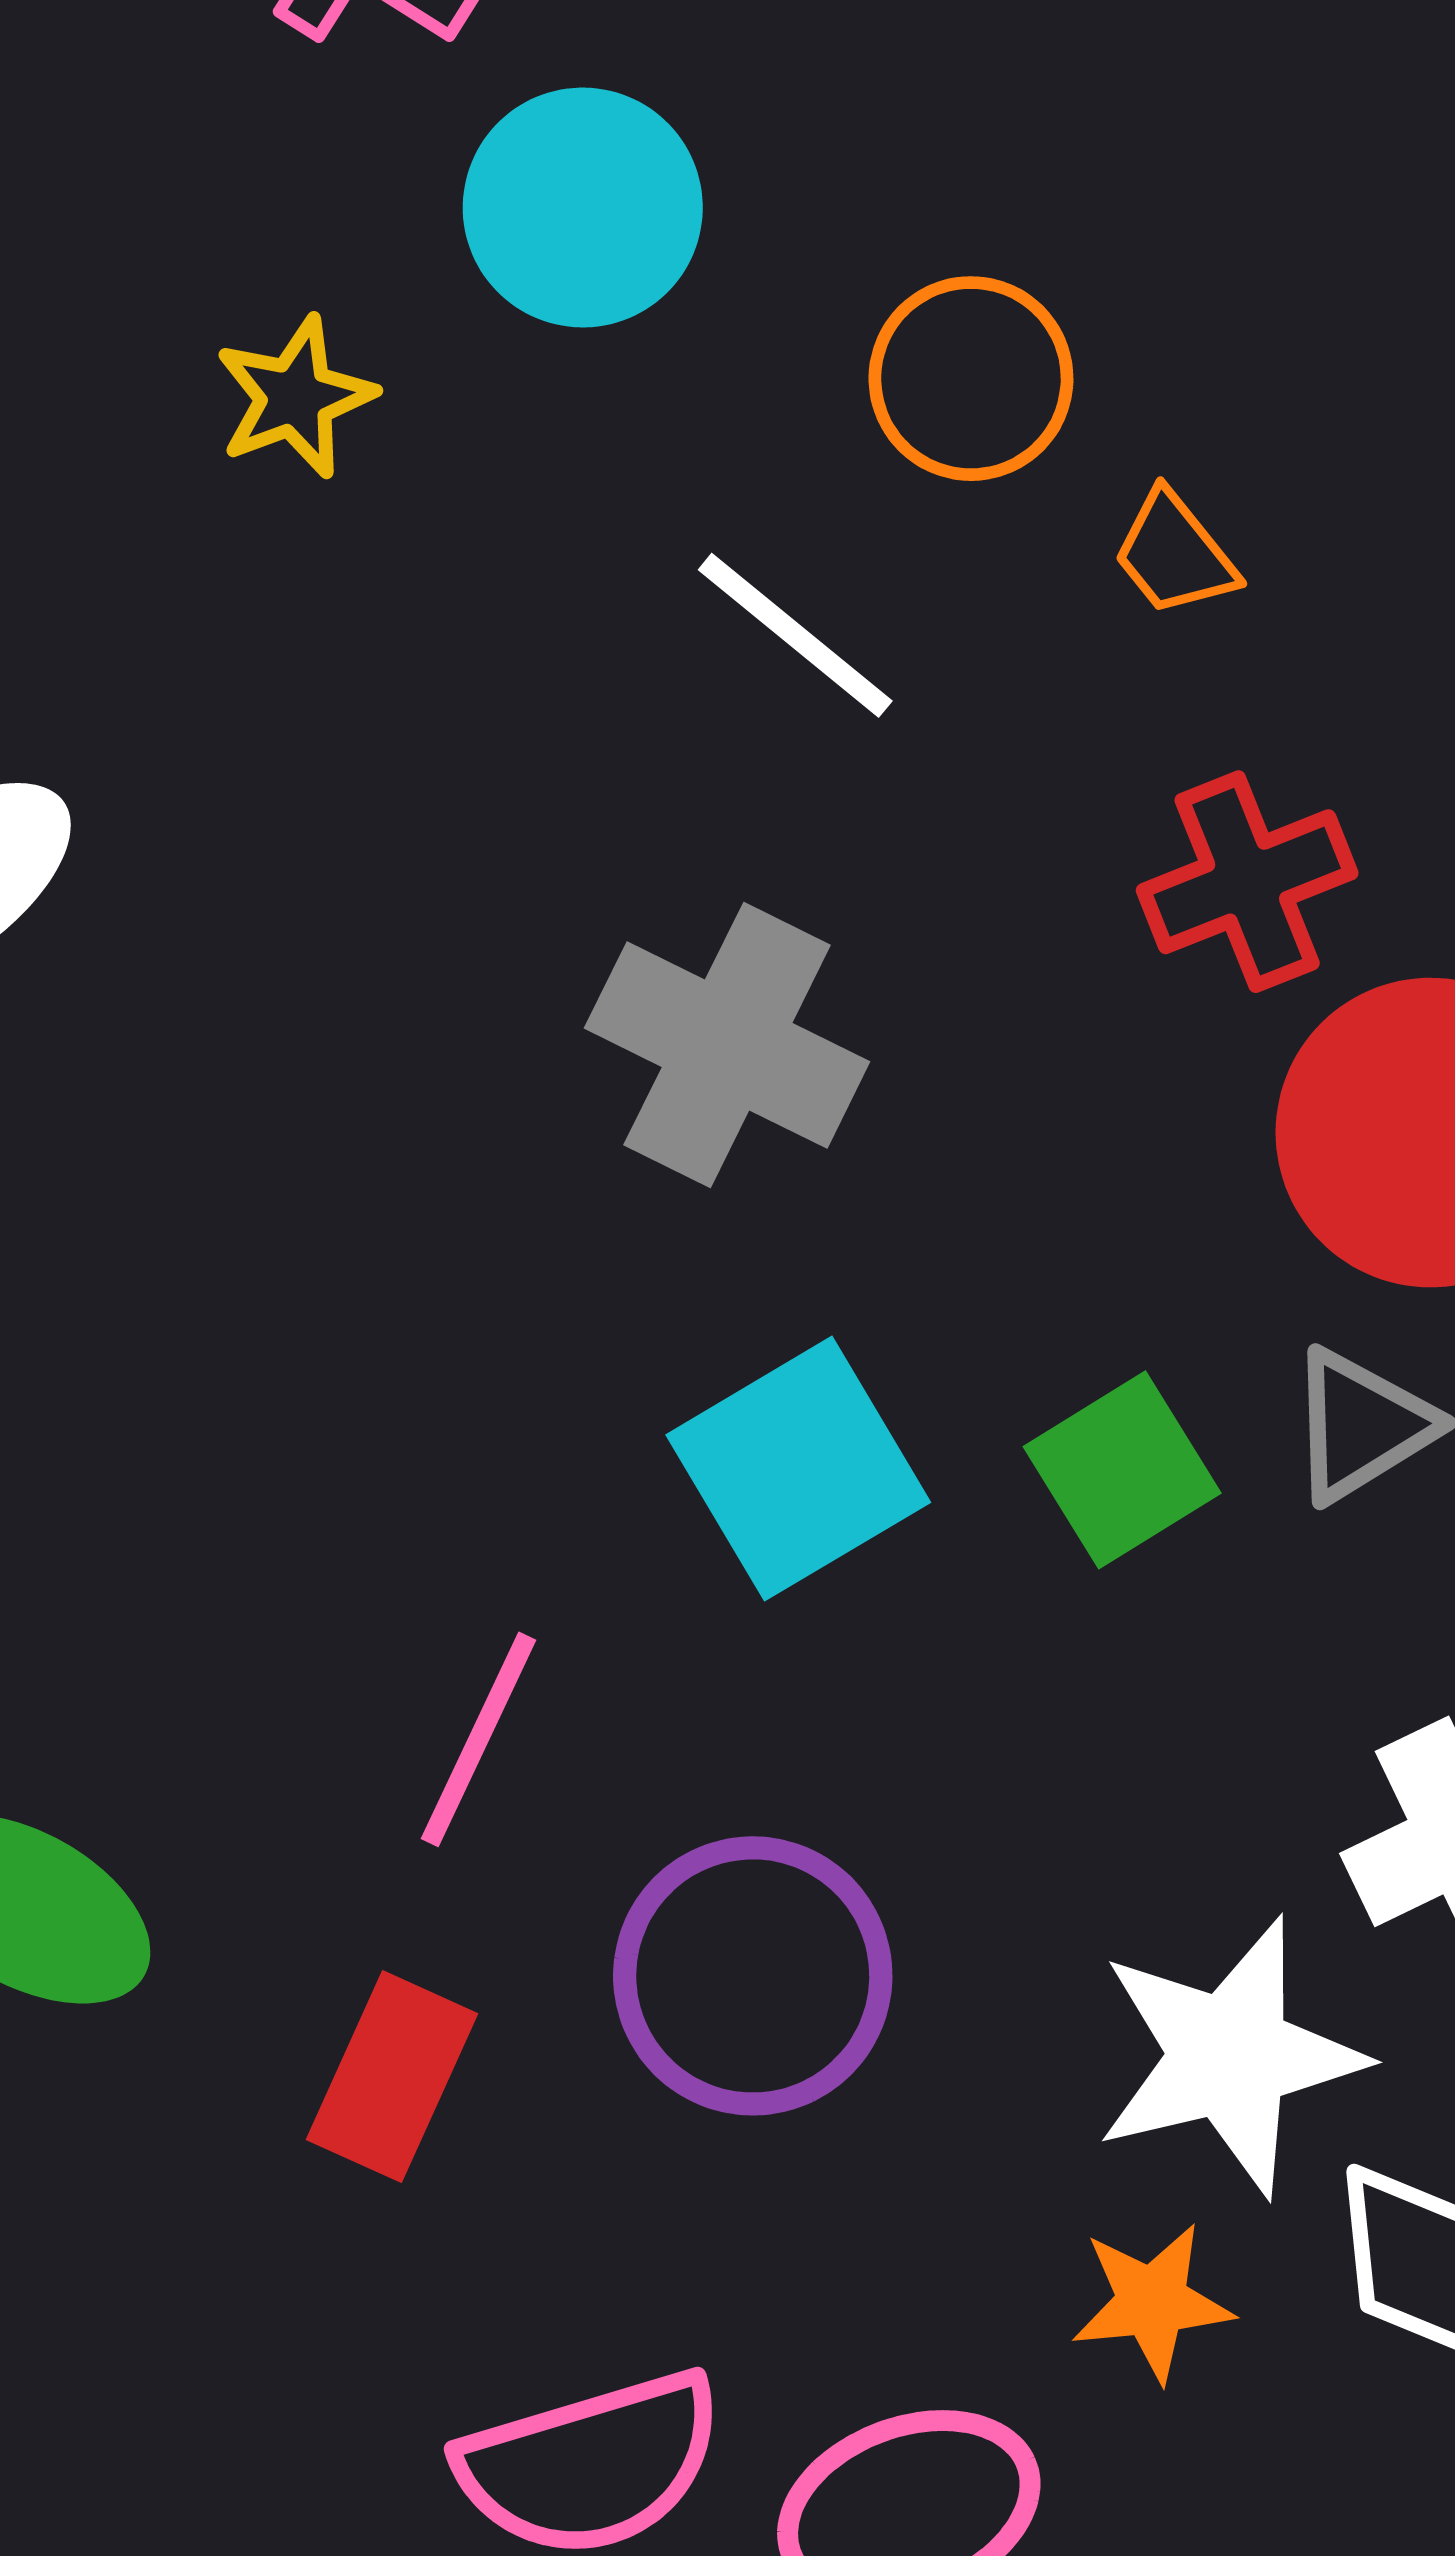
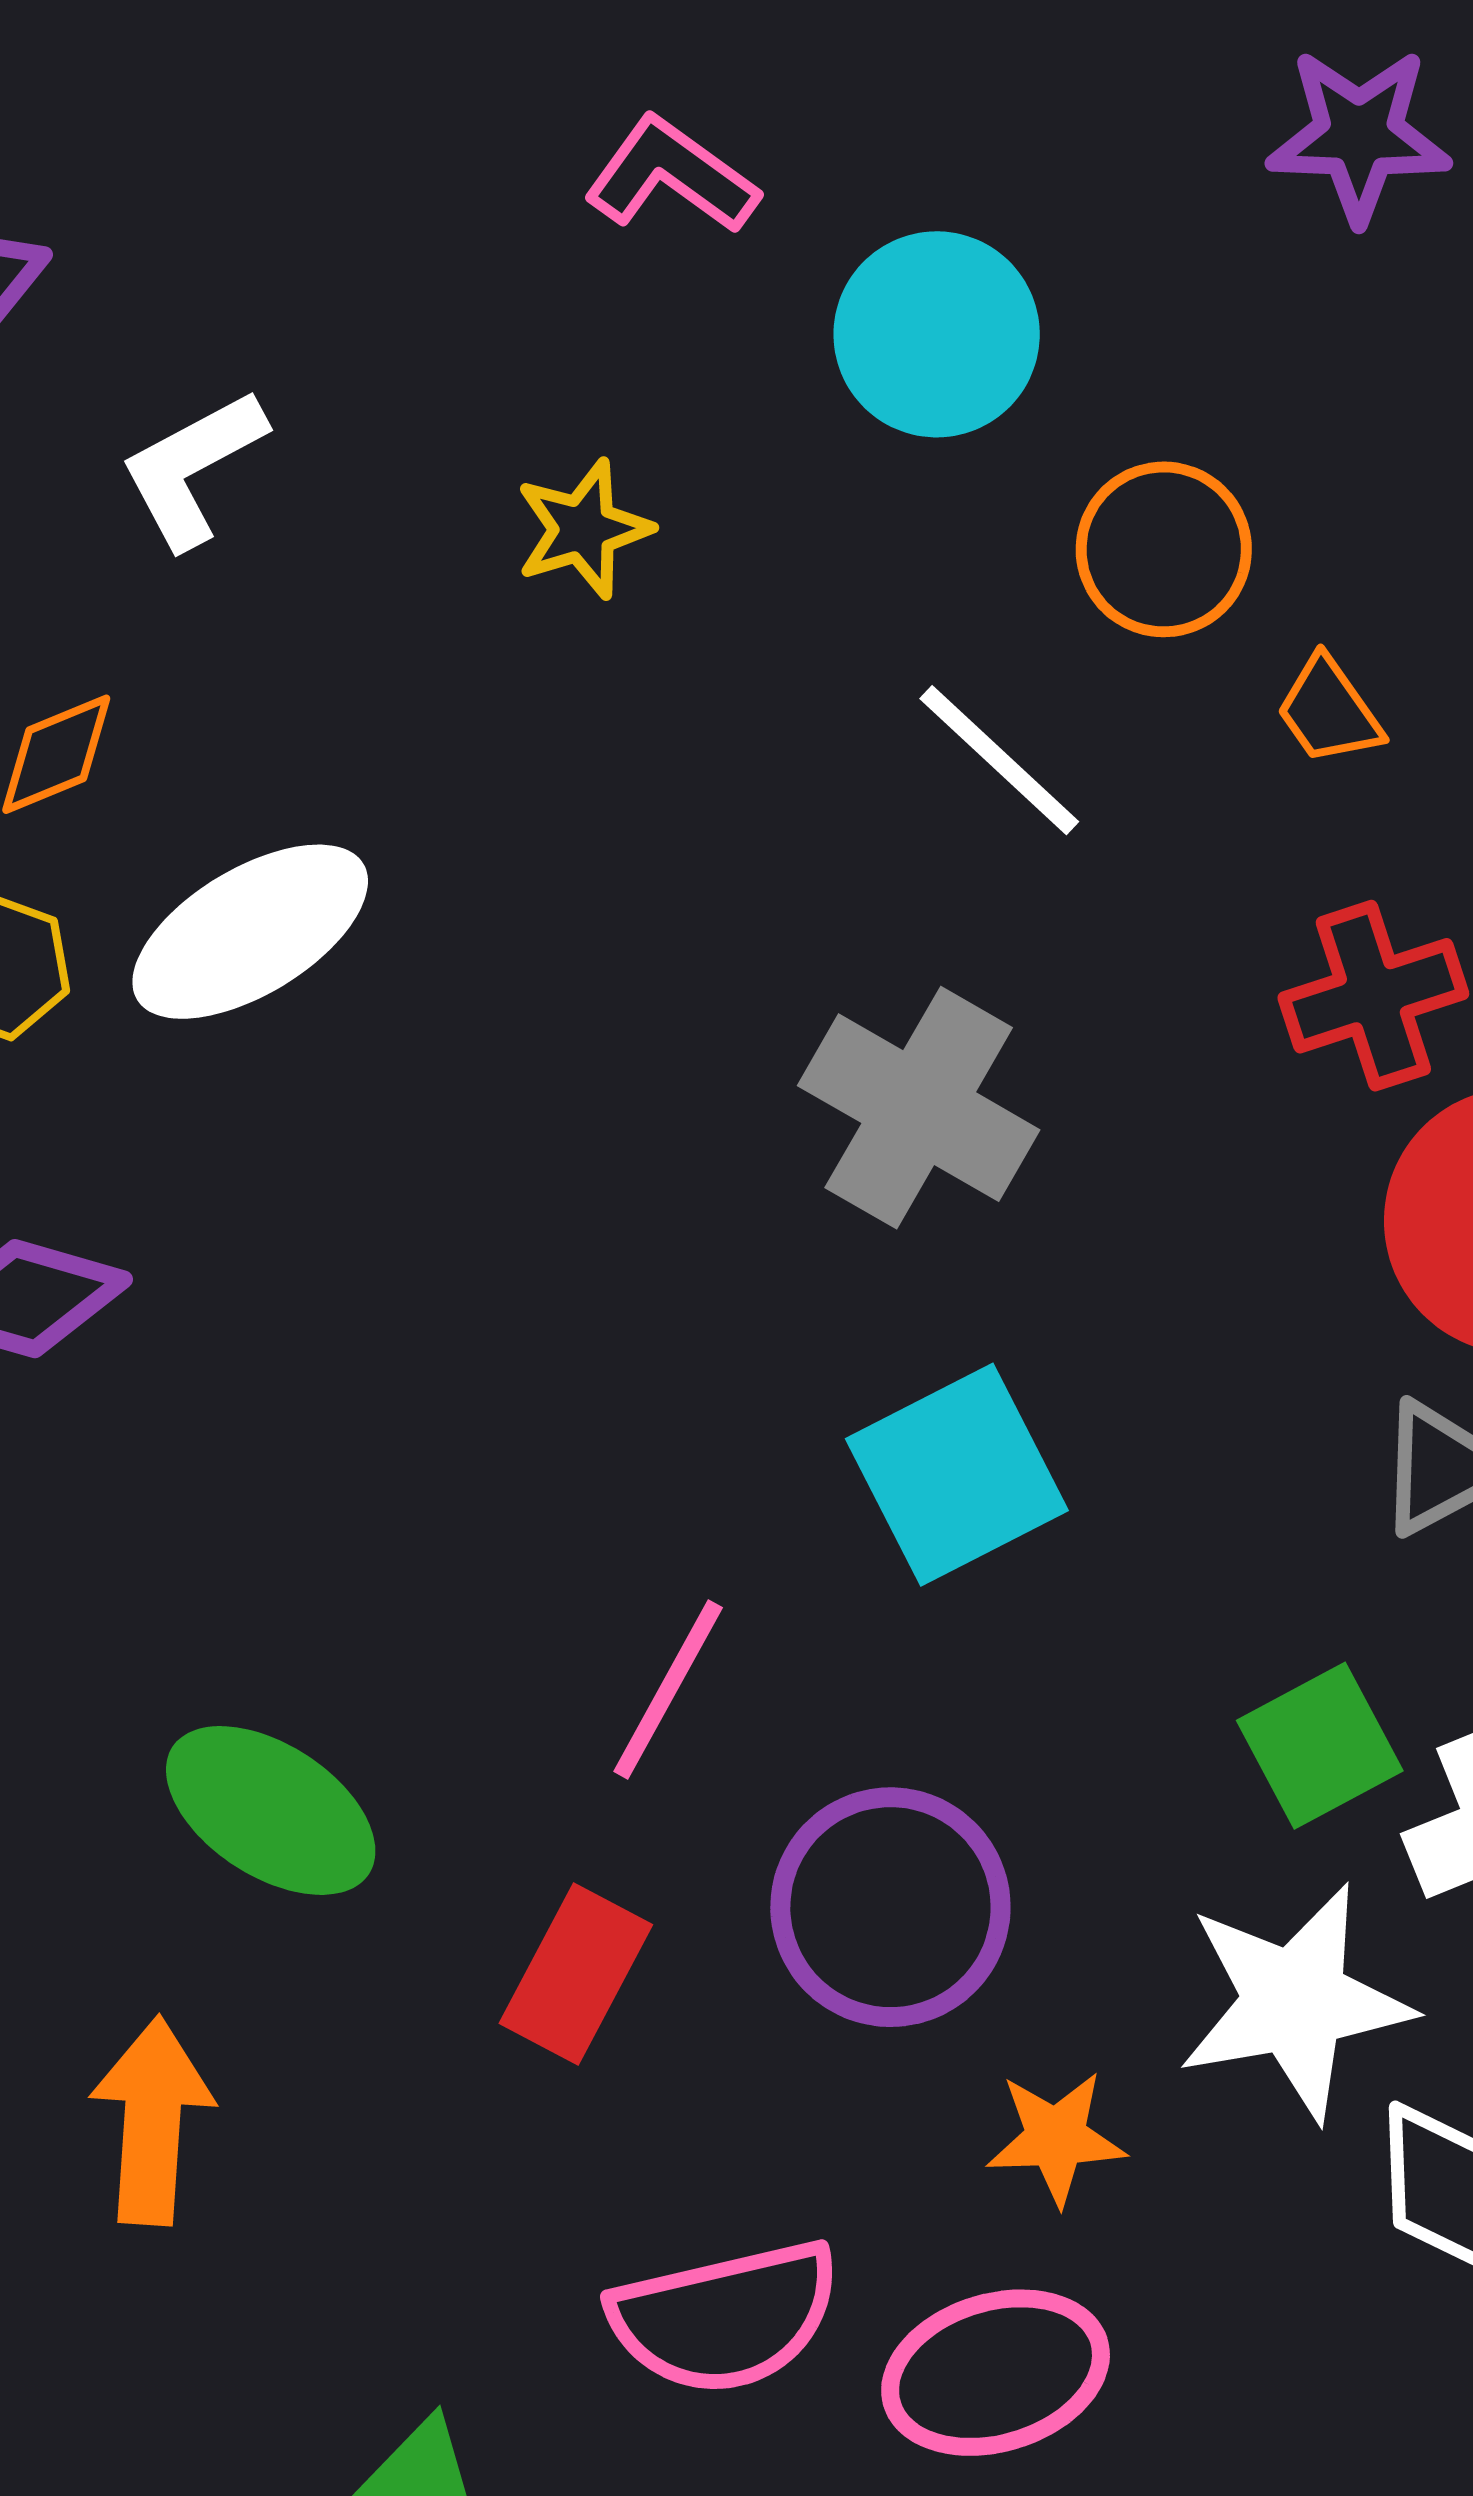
cyan circle: (583, 208) -> (937, 334), moved
green square: (1122, 1470) -> (1320, 1746), moved
orange star: (1152, 2302) -> (1056, 2138), moved

